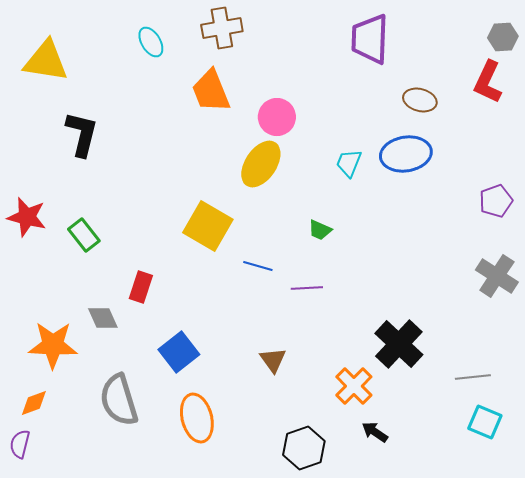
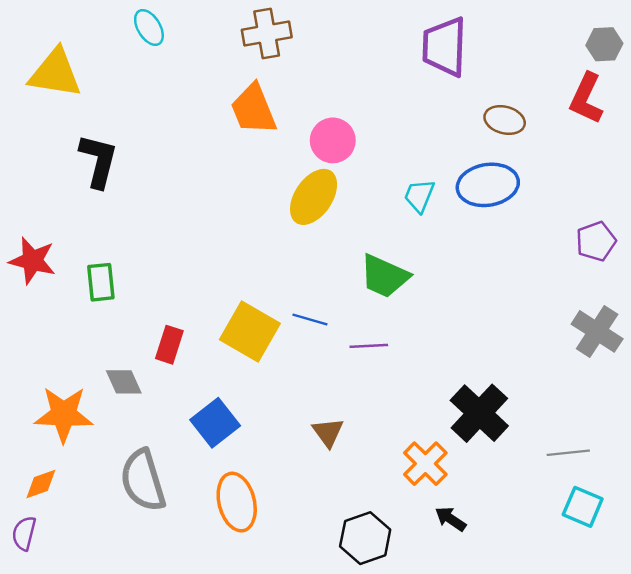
cyan ellipse: (151, 42) -> (149, 27), moved
yellow square: (208, 226) -> (250, 331), moved
green trapezoid: (320, 230) -> (384, 276), size x1.8
green rectangle: (84, 235) -> (101, 282), turned 32

